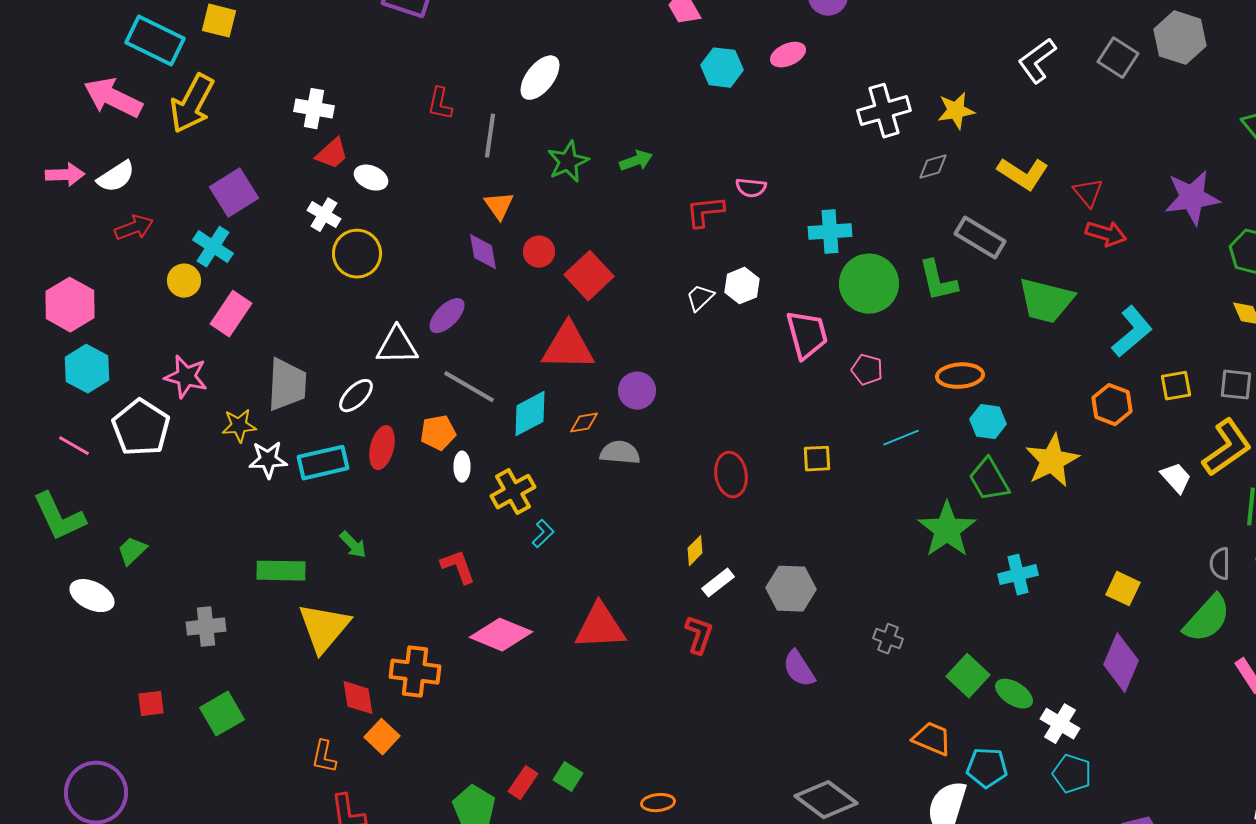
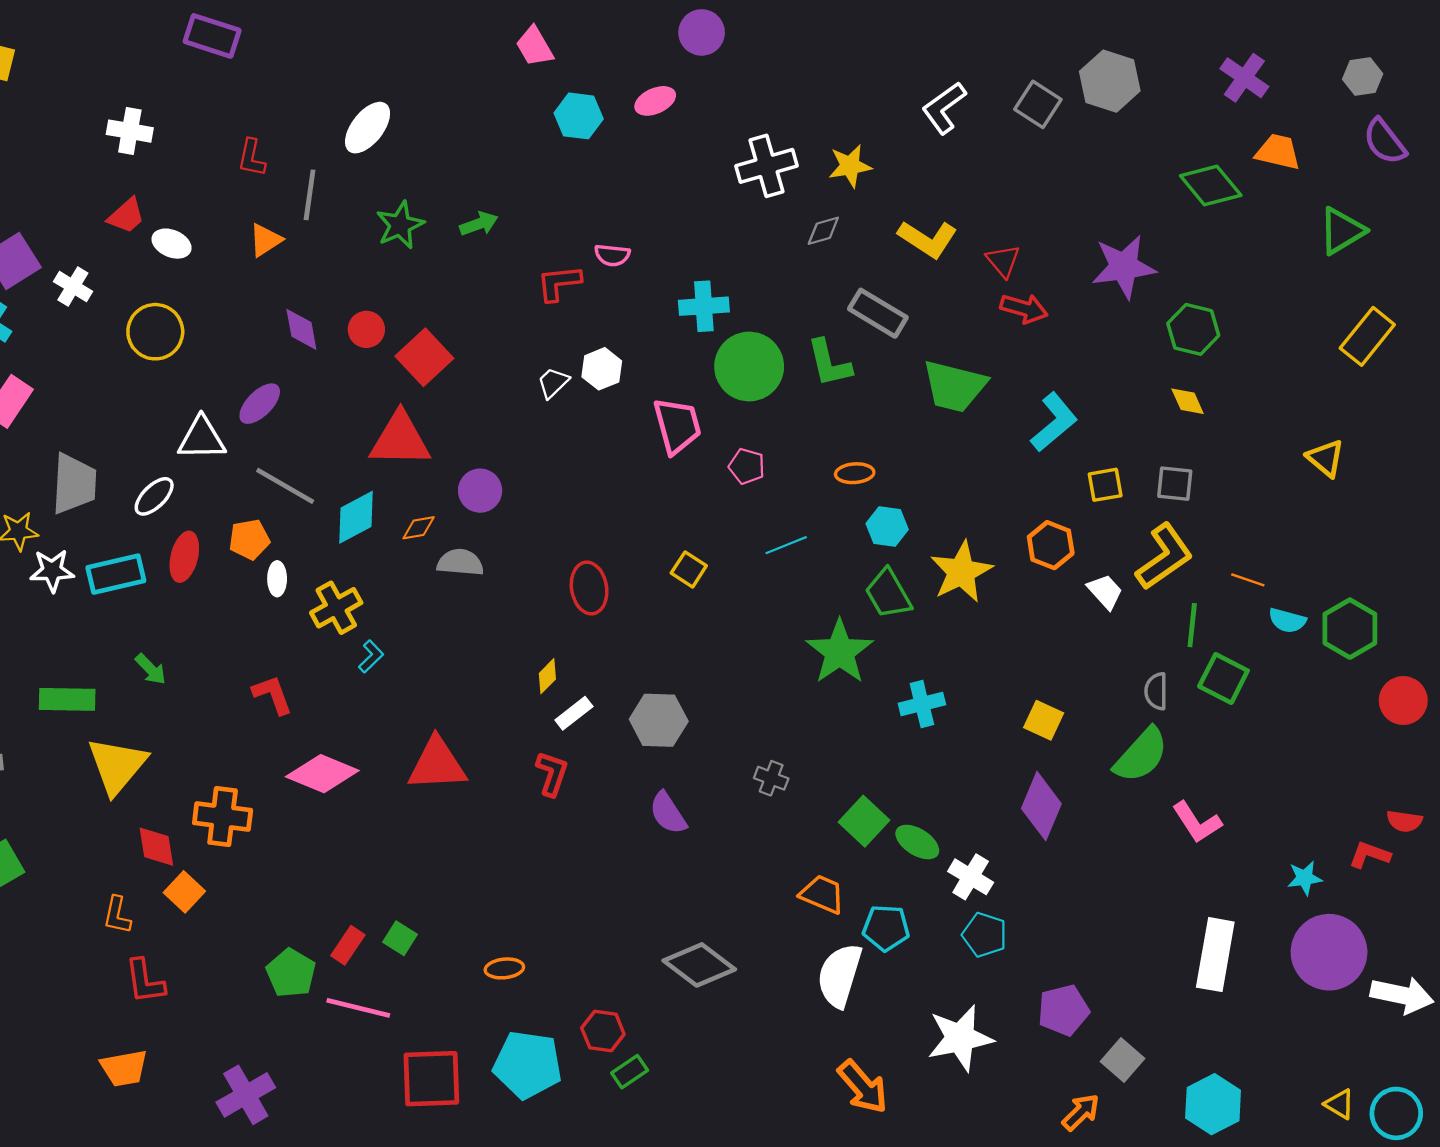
white cross: (314, 109) -> (130, 131), moved
orange triangle: (499, 206) -> (265, 240), moved, turned 32
white cross: (324, 215) -> (73, 286), moved
orange ellipse: (960, 376) -> (855, 473), size x0.7
orange hexagon: (1112, 405) -> (1051, 545), moved
yellow square: (817, 459) -> (689, 569), turned 36

